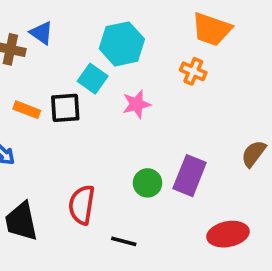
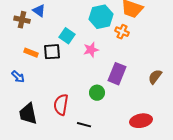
cyan hexagon: (122, 44) -> (101, 17), moved
purple rectangle: (190, 176) -> (117, 74), moved

